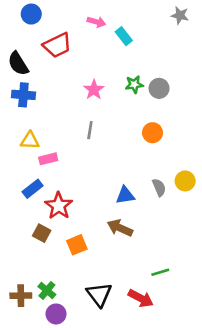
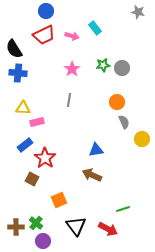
blue circle: (31, 14) -> (46, 11), moved
pink arrow: (96, 22) -> (72, 36), moved
gray semicircle: (159, 187) -> (124, 122), moved
orange square: (77, 245) -> (59, 200), moved

